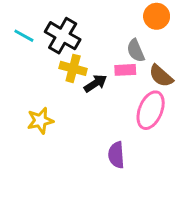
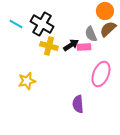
brown semicircle: (161, 76) -> (108, 29), moved, turned 96
black arrow: (95, 83) -> (71, 45), moved

